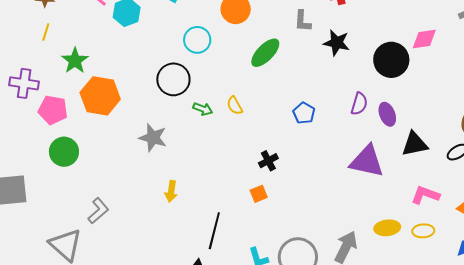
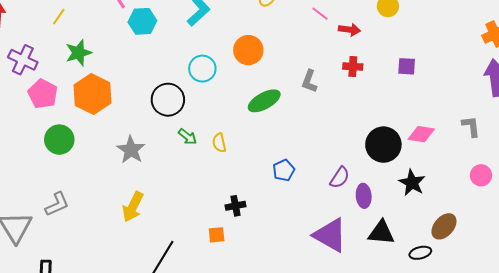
black star: (337, 43) -> (412, 183), moved
green circle: (64, 152) -> (59, 140), moved
yellow arrow: (171, 191) -> (133, 207), size x1.4

